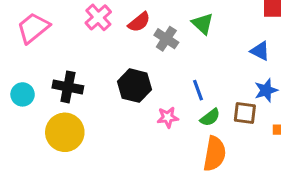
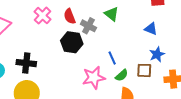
red semicircle: (139, 22) -> (70, 16), turned 112
black hexagon: (134, 86) -> (72, 42), moved
pink star: (168, 117) -> (94, 78), size x1.6

